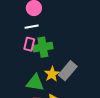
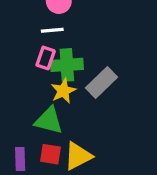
gray rectangle: (68, 71) -> (102, 82), moved
yellow star: (52, 74) -> (63, 91), moved

